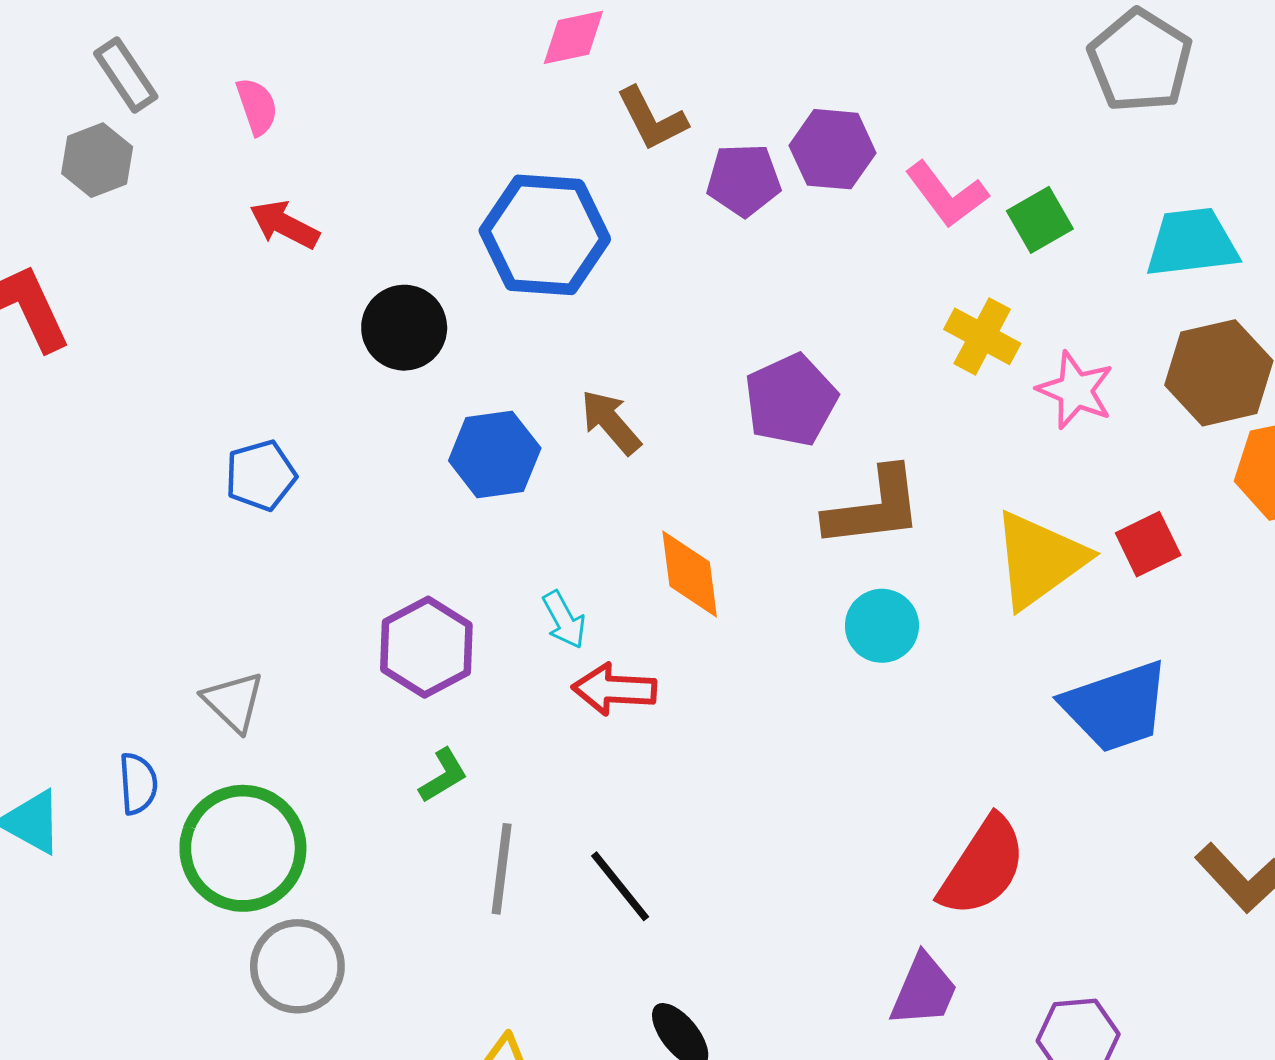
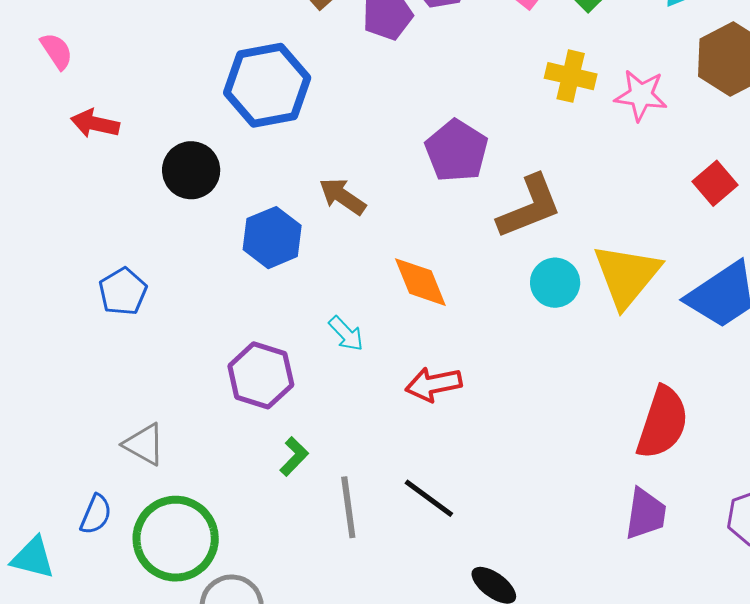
yellow triangle: (1039, 560) -> (627, 276), moved
red arrow: (614, 689) -> (434, 384), moved
blue semicircle: (138, 784) -> (96, 514), turned 42

